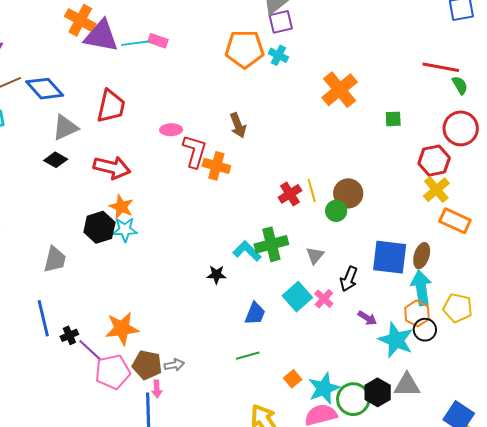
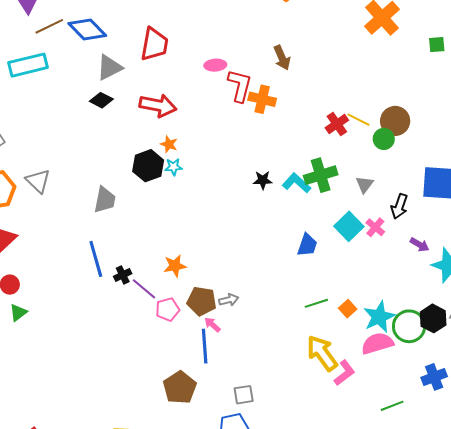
yellow line: (312, 190) -> (358, 120), turned -45
orange star: (121, 207) -> (169, 144), size x0.7
cyan star: (125, 230) -> (174, 167), size x0.7
black star: (216, 275) -> (263, 180), moved
orange star: (122, 328) -> (175, 266), size x0.7
green line: (248, 356) -> (316, 303), moved
pink pentagon: (113, 372) -> (168, 309), size x0.7
pink arrow: (157, 389) -> (212, 325), turned 138

